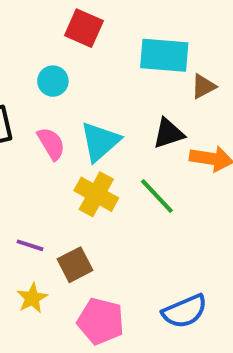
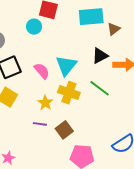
cyan circle: (53, 81) -> (34, 27), moved
yellow star: (32, 298) -> (45, 103), moved

